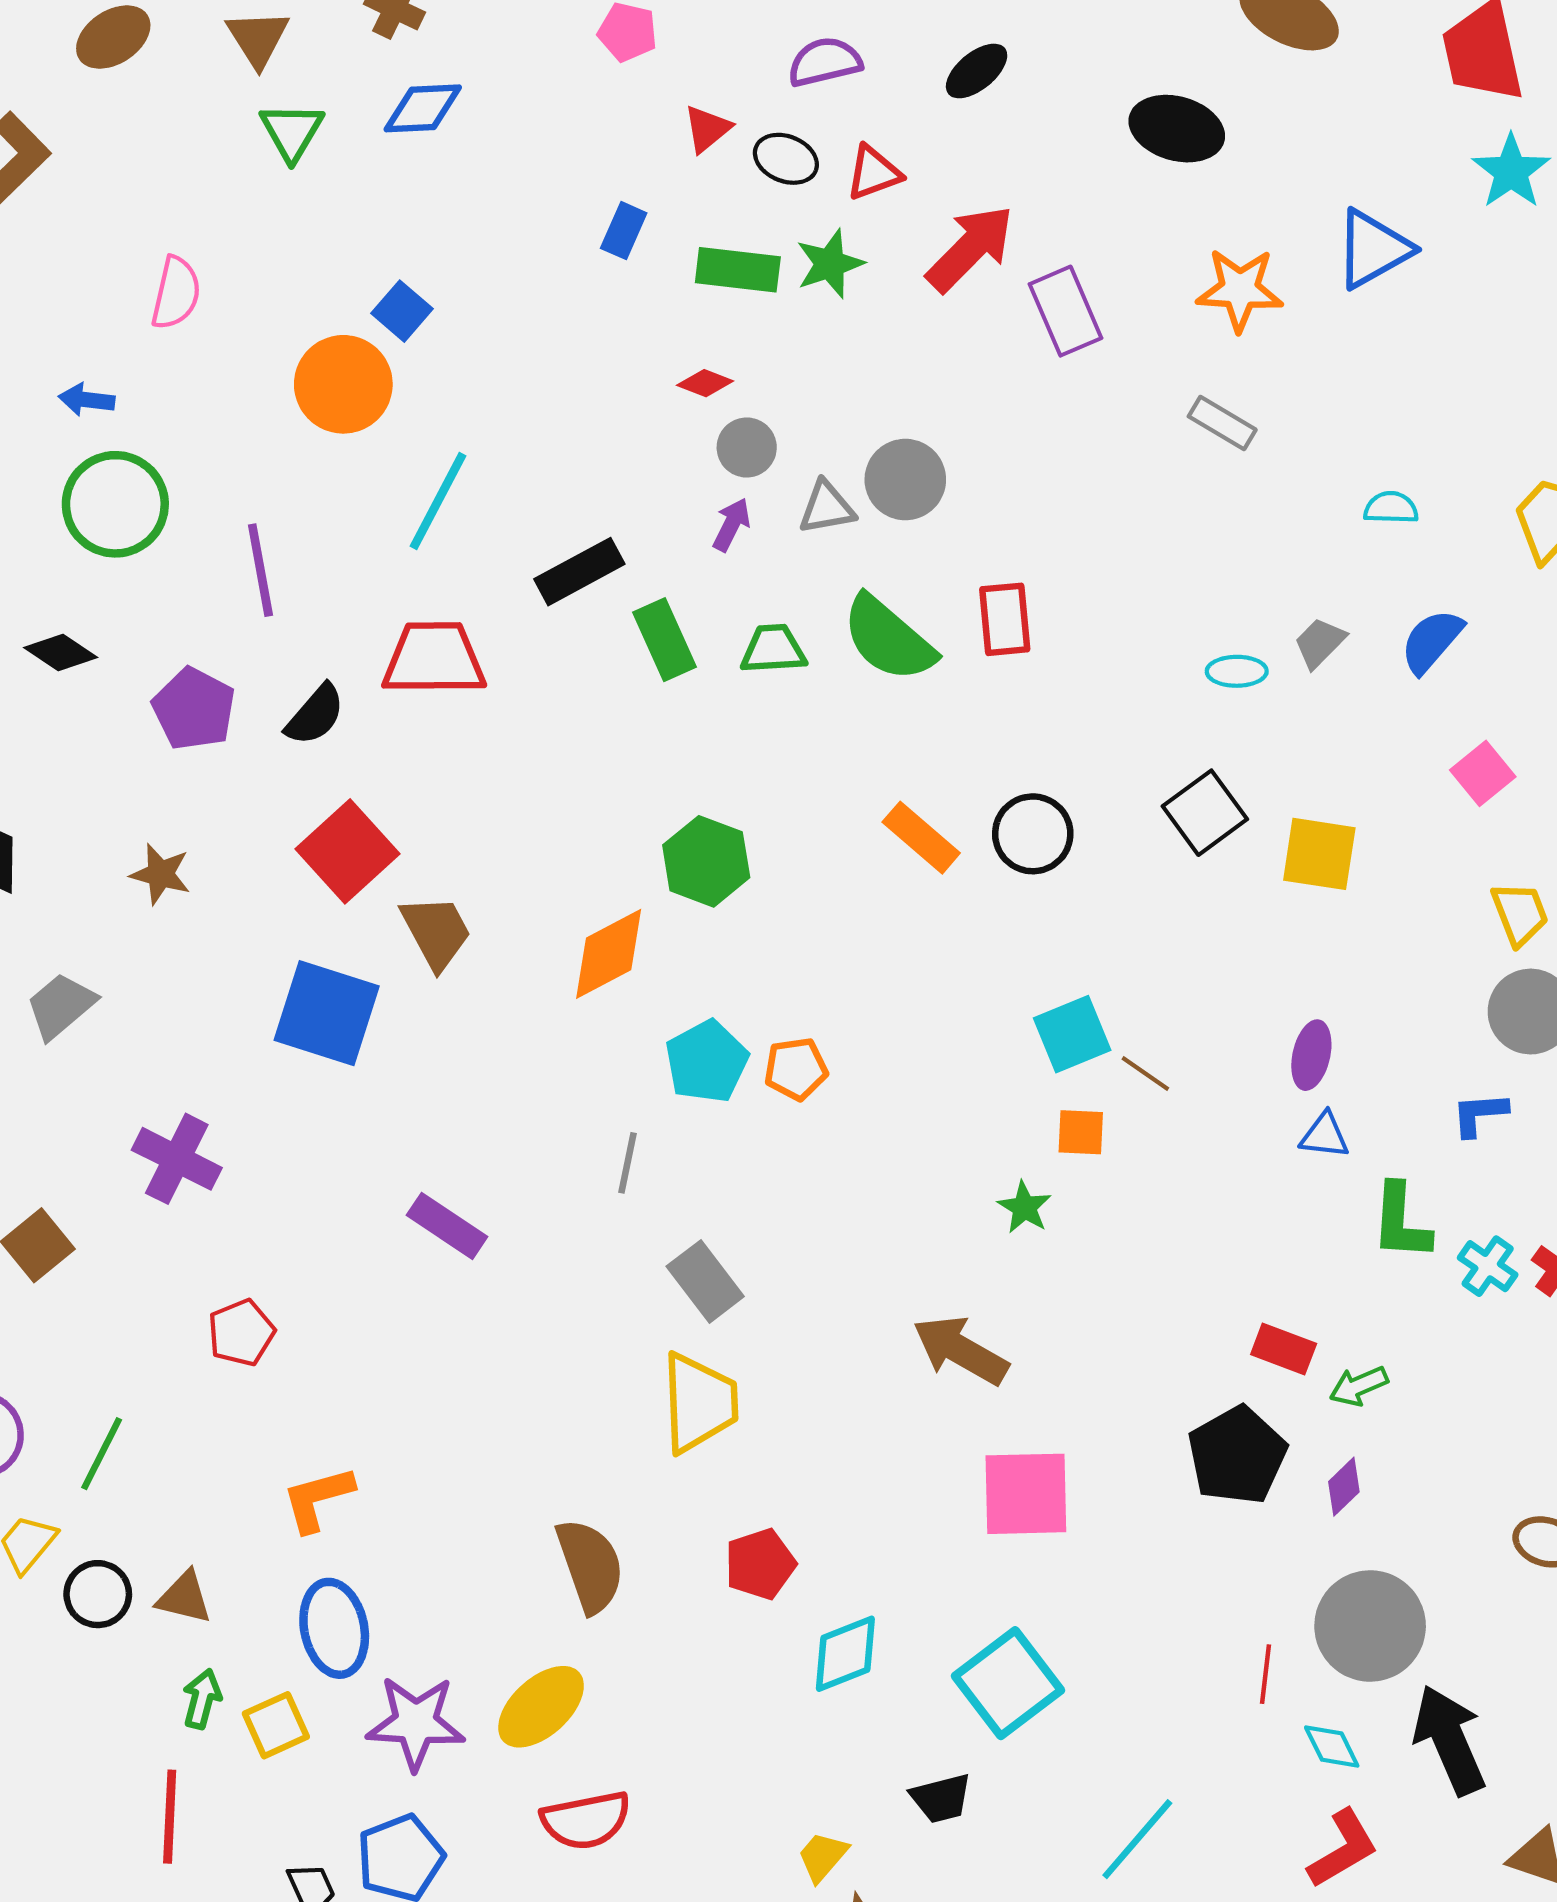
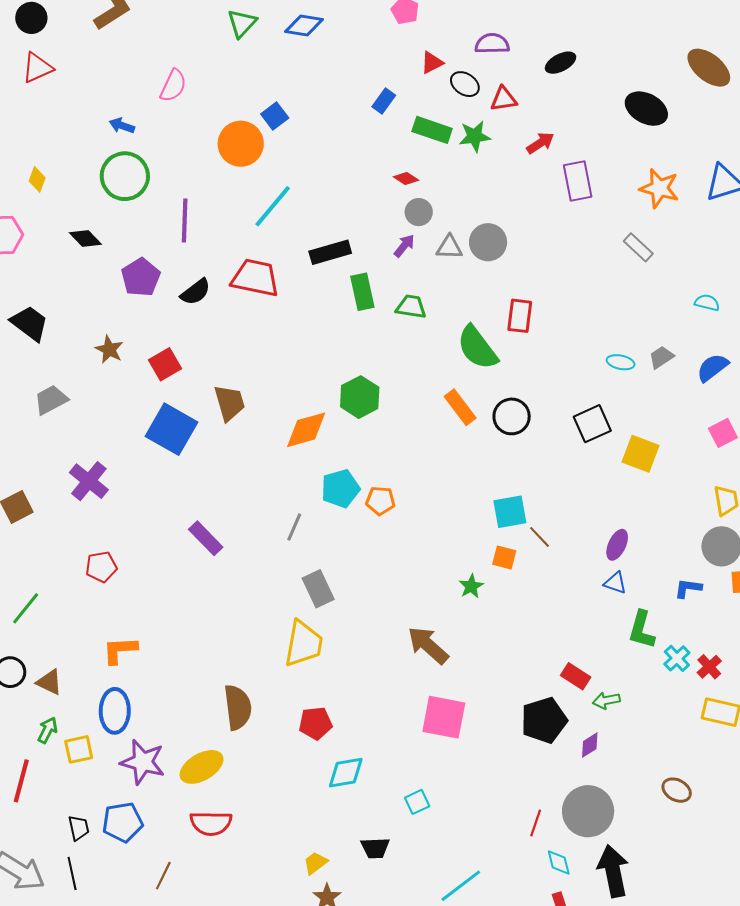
red arrow: (970, 248) -> (540, 143), size x0.6
green semicircle: (888, 639) -> (477, 348), moved
red square: (347, 851) -> (165, 364), moved, size x0.7
cyan square: (1008, 1683) -> (417, 802), size x0.5

